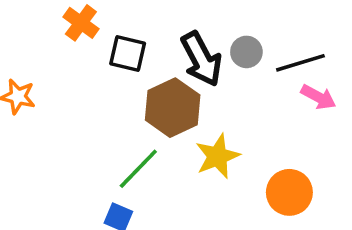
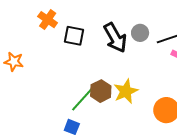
brown hexagon: (173, 108) -> (101, 91), moved, size x0.7

